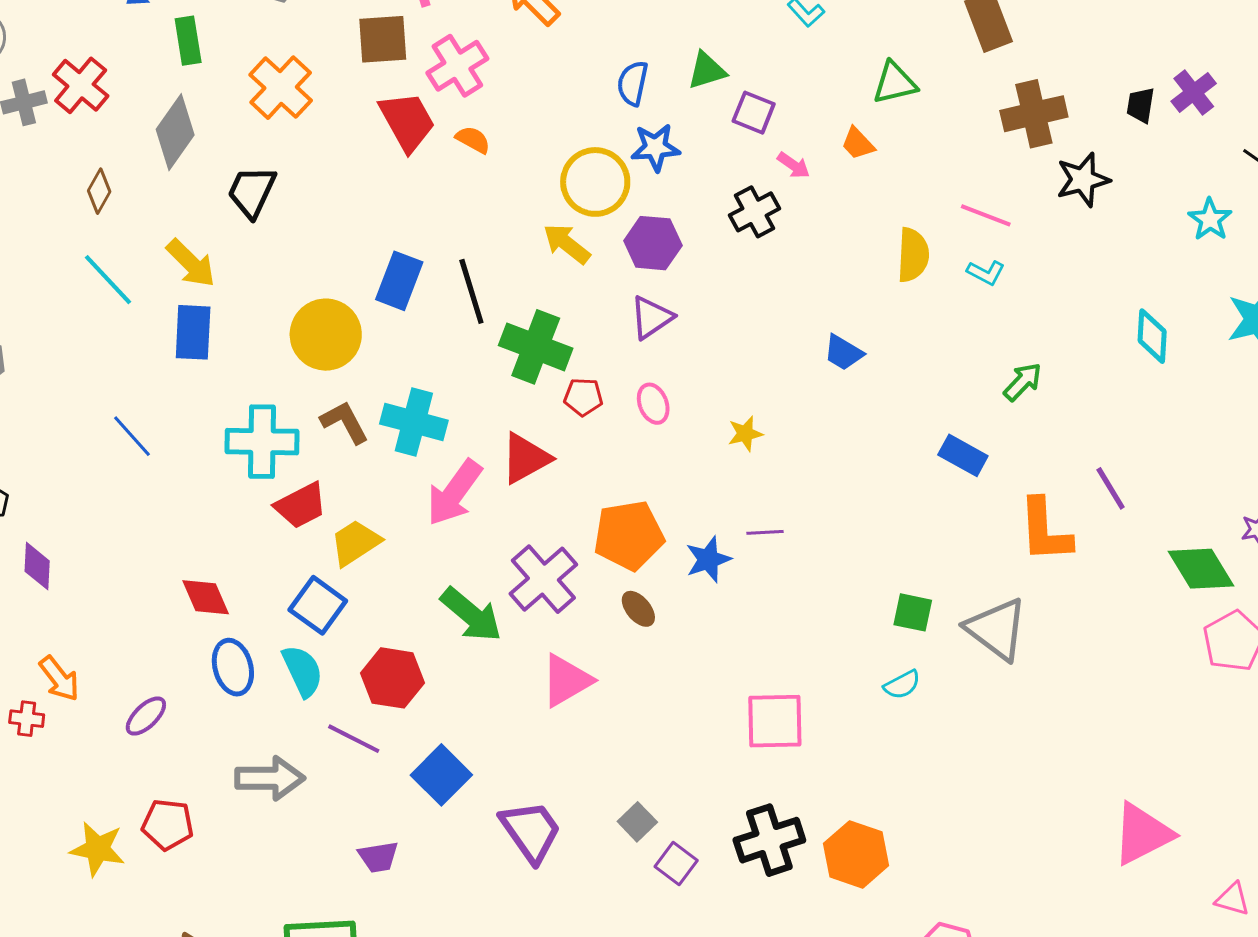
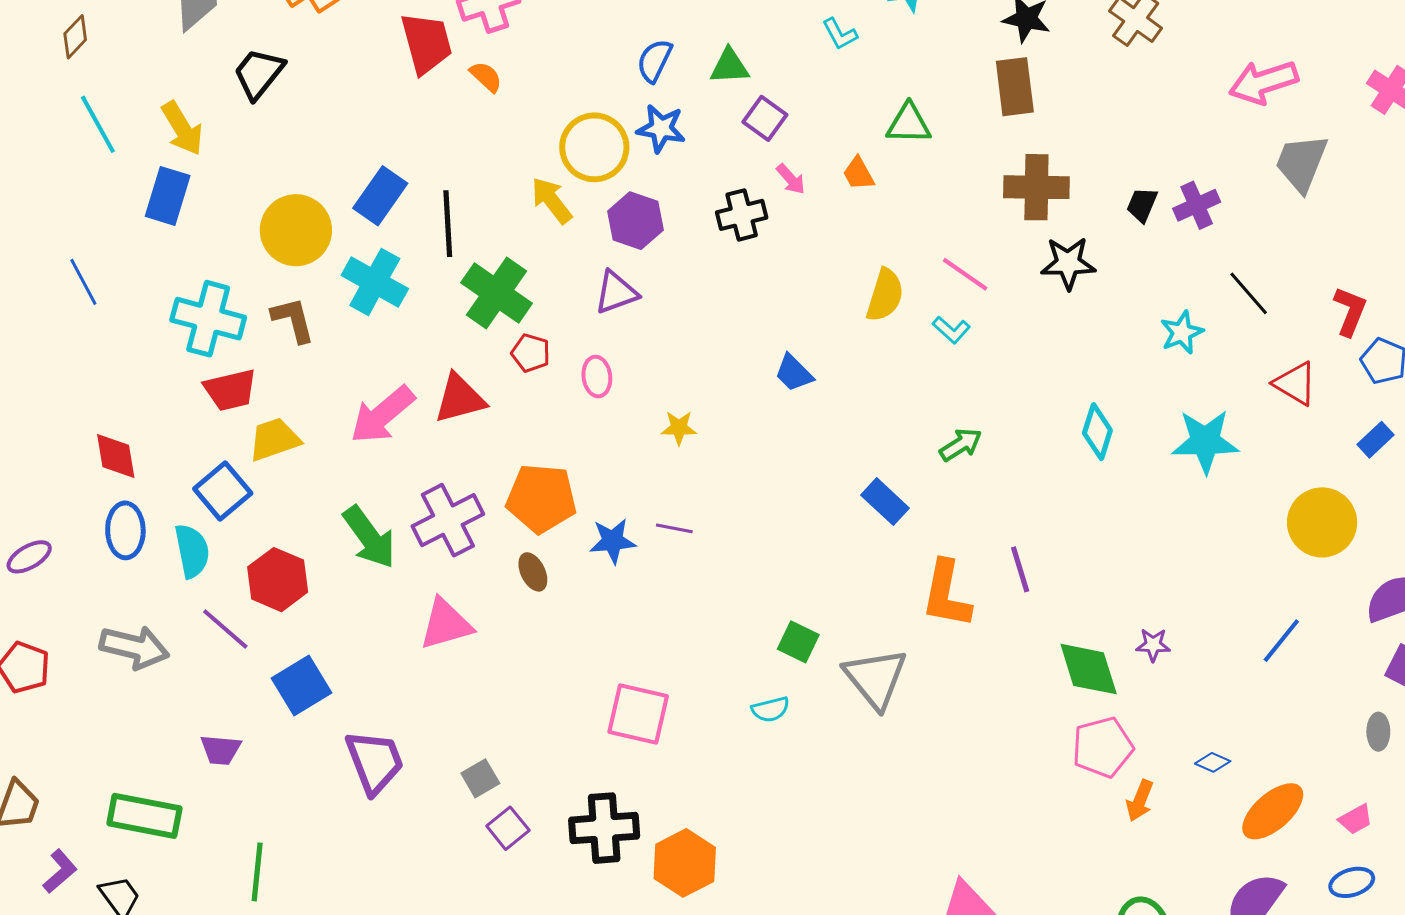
brown diamond: (99, 191) -> (75, 37), moved
cyan cross: (414, 422) -> (375, 282), moved

